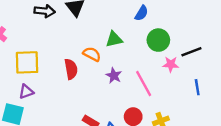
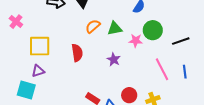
orange semicircle: (92, 54) -> (93, 26), moved, turned -70
pink star: (171, 64) -> (136, 41), moved
pink line: (144, 83) -> (162, 69), moved

